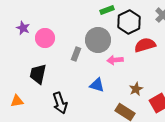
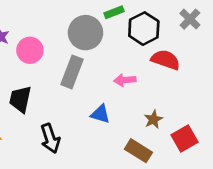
gray circle: (98, 40) -> (86, 33), moved
red semicircle: (145, 45) -> (166, 60), turned 35
gray rectangle: (76, 54) -> (72, 72), size x1.6

